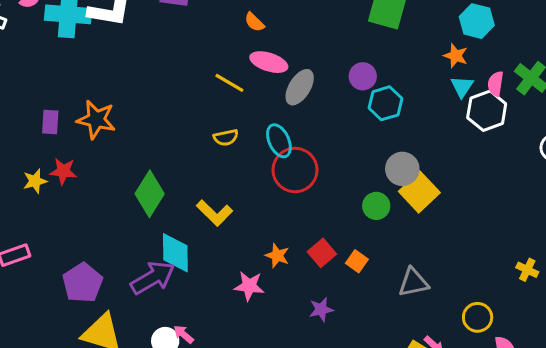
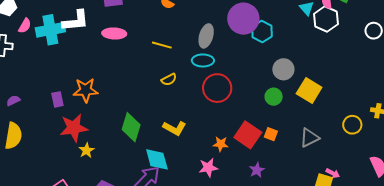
pink ellipse: (269, 62) -> (114, 33), moved
purple circle: (363, 76) -> (243, 19), size x1.8
cyan ellipse: (279, 141) -> (203, 60), moved, turned -50
red star: (63, 171) -> (74, 128), size x1.6
yellow star: (35, 181) -> (86, 150), moved
yellow square: (419, 192) -> (309, 90), moved
red square: (322, 253) -> (248, 135), size x1.5
yellow circle: (478, 317) -> (352, 125), moved

